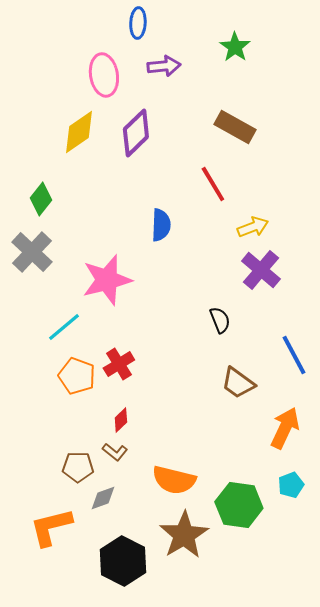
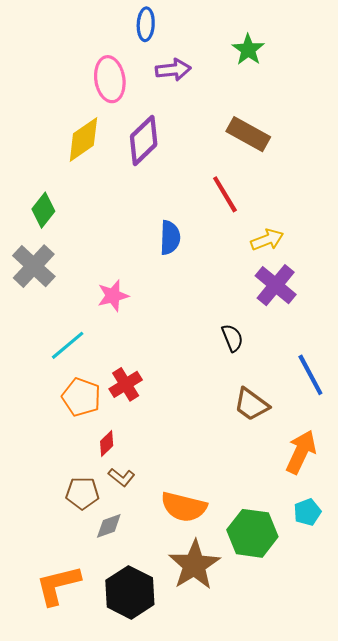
pink star: (107, 280) -> (113, 296), size x0.6
red diamond: (121, 420) -> (107, 444), moved
orange L-shape: (51, 527) -> (58, 585), moved

